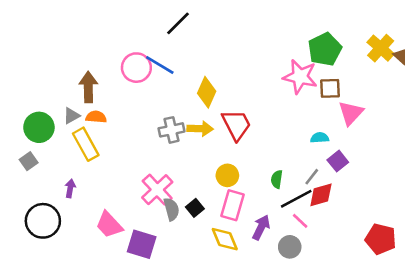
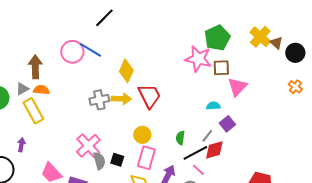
black square: (195, 208) -> (117, 160), turned -32

